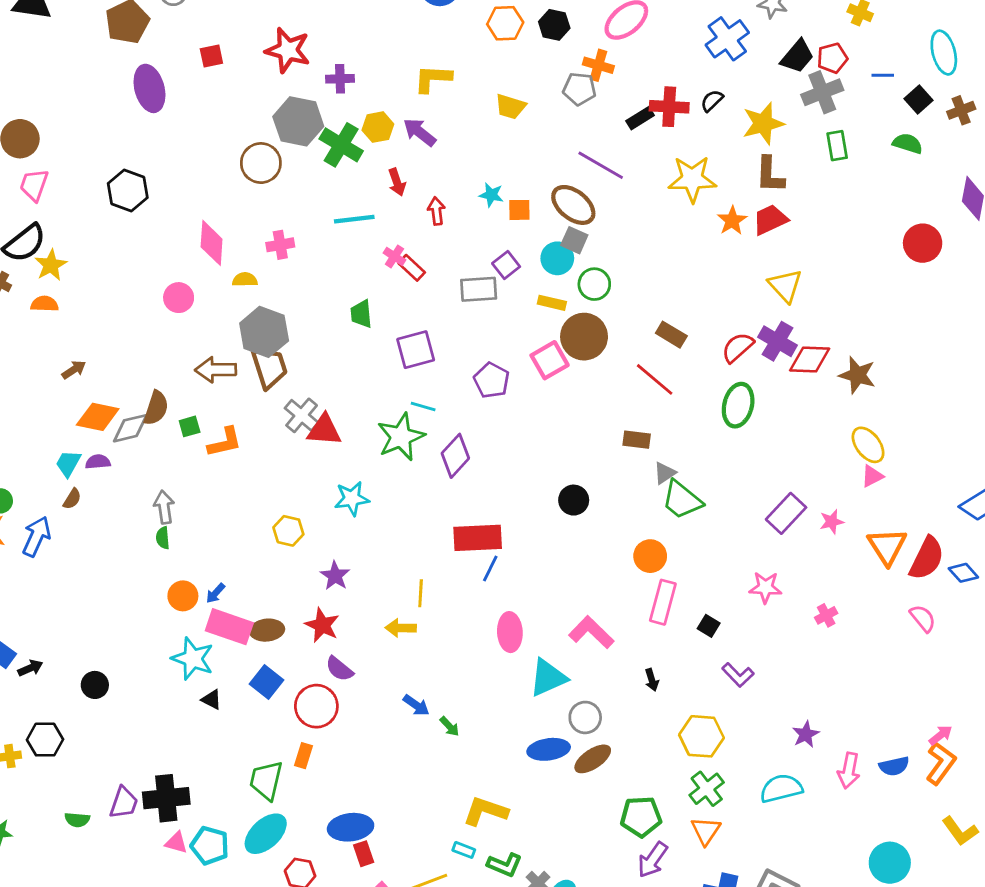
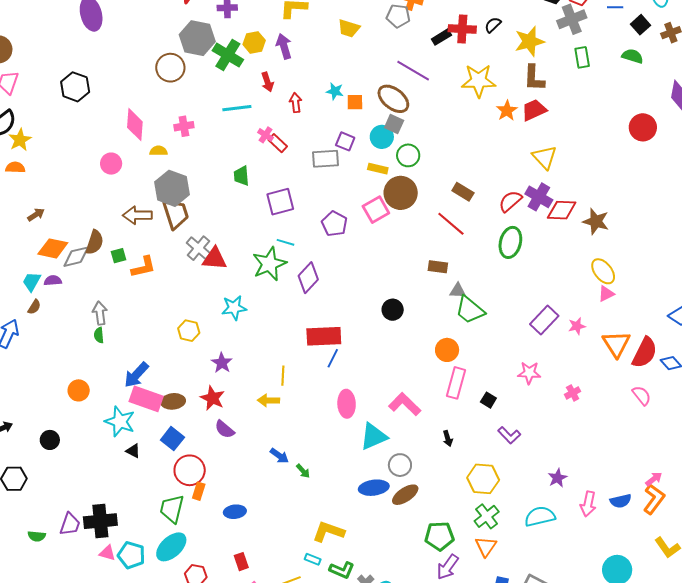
purple arrow: (420, 132) -> (284, 46), turned 35
purple square: (506, 265) -> (345, 141), turned -30
gray triangle: (665, 473) -> (458, 291), turned 36
blue arrow: (215, 593) -> (136, 375), size x1.8
orange circle: (183, 596) -> (79, 390), moved
red circle: (316, 706) -> (190, 470), moved
blue ellipse: (351, 827) -> (235, 512), moved, size x0.7

